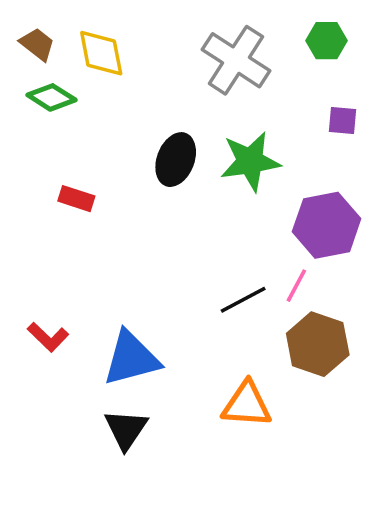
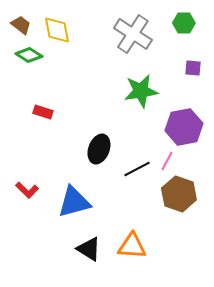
black ellipse: (176, 160) -> (99, 149), moved
orange triangle: (247, 404) -> (132, 246), moved
black triangle: (126, 429) -> (89, 249), moved, turned -32

